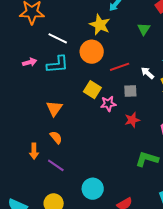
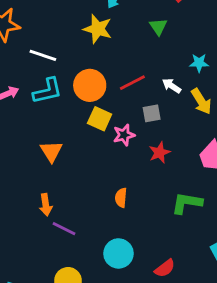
orange circle: (92, 52) -> (90, 85), moved
orange semicircle: (56, 137) -> (121, 198), moved, turned -128
orange arrow: (34, 151) -> (46, 205), moved

